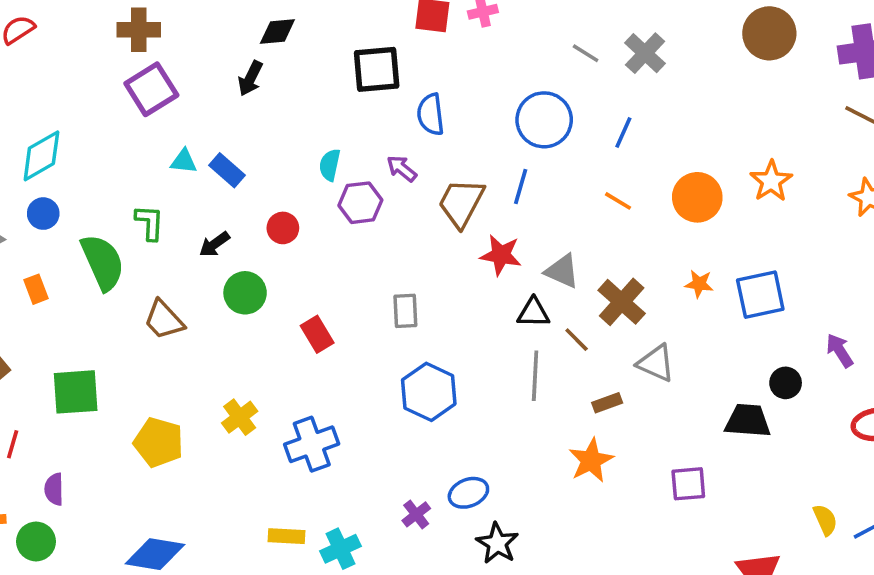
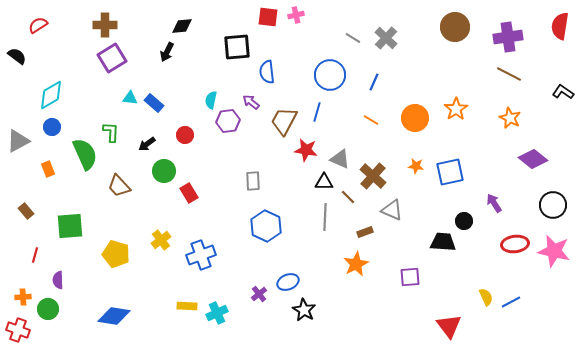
red rectangle: (317, 334) -> (189, 193), moved

